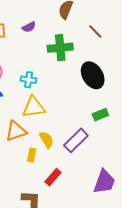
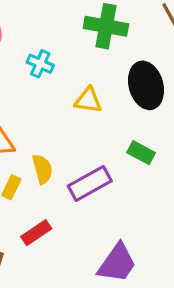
yellow triangle: (34, 107) -> (88, 100), moved, size x0.7
green rectangle: (100, 115) -> (141, 153), turned 35

